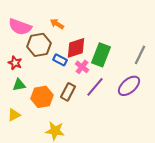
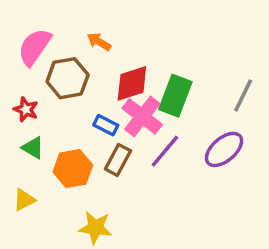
pink semicircle: (20, 27) -> (35, 47), turned 105
blue rectangle: (60, 60) -> (106, 125), moved
pink cross: (82, 67) -> (142, 116), size x1.6
green triangle: (19, 85) -> (33, 148), turned 40

